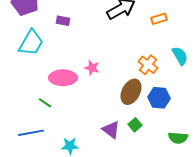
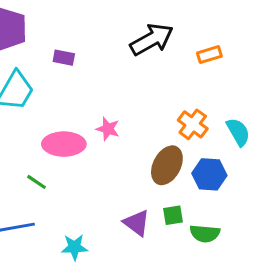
cyan semicircle: (180, 56) -> (238, 132), moved
green square: (135, 125) -> (173, 215), turned 32
green semicircle: (178, 138) -> (205, 233), moved

